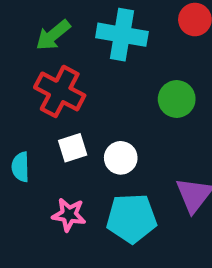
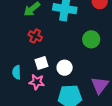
red cross: (60, 91) -> (35, 36), size x0.6
pink star: (69, 215) -> (37, 82), moved

